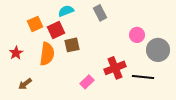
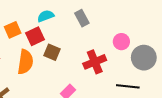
brown square: (72, 45) -> (52, 52), turned 35
red cross: (115, 68) -> (95, 62), moved

